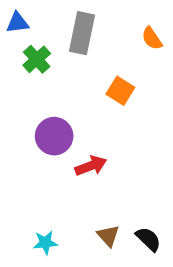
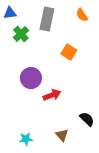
orange semicircle: (152, 38) -> (82, 15), moved
black semicircle: (148, 239) -> (87, 119), moved

